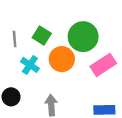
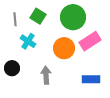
orange circle: (62, 59) -> (64, 48), moved

